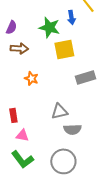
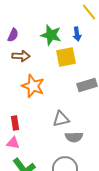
blue arrow: (71, 17) -> (77, 34), moved
orange star: (31, 78) -> (33, 86), size x1.6
pink triangle: (22, 135) -> (13, 143), moved

